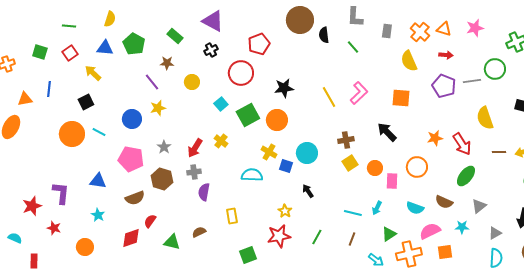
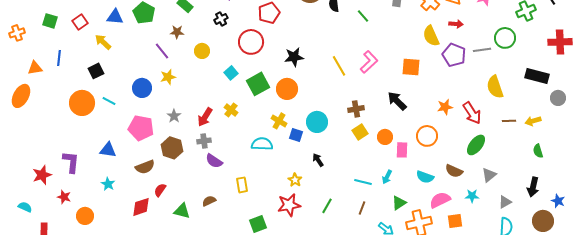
yellow semicircle: (409, 61) -> (431, 36), moved
purple semicircle: (204, 192) -> (214, 161), turned -66
orange circle: (85, 247) -> (85, 216), moved

